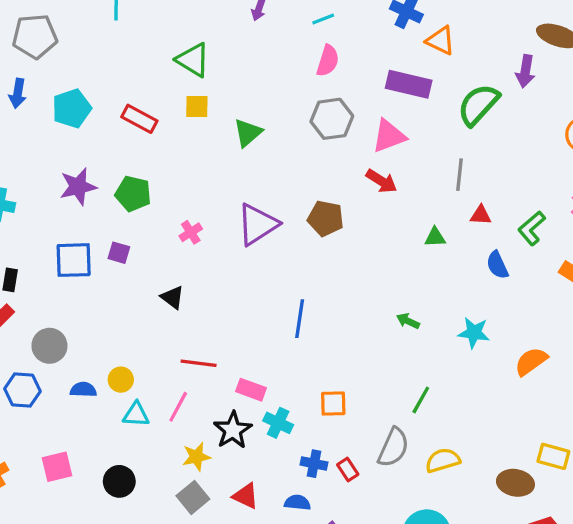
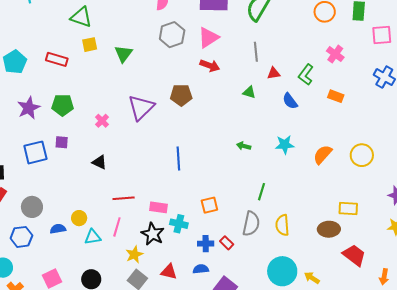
green triangle: (435, 237) -> (249, 92), turned 32
yellow semicircle: (443, 460) -> (282, 225), turned -65

